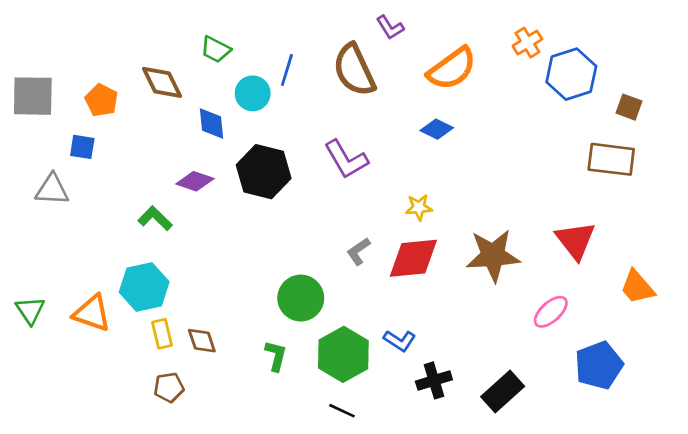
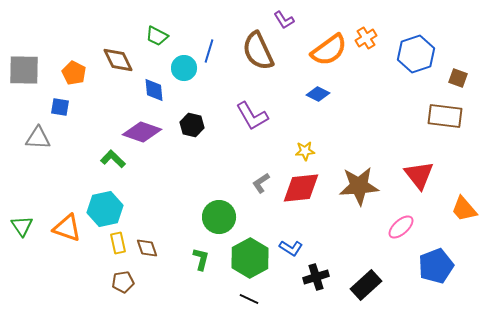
orange cross: (527, 43) -> (366, 38), moved
black hexagon: (264, 172) -> (192, 125), size x0.6
purple diamond: (195, 181) -> (142, 132), size x1.4

